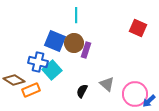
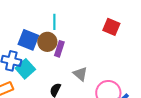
cyan line: (76, 15) -> (54, 22), moved
gray triangle: (107, 84) -> (80, 74), moved

